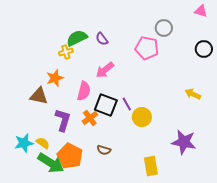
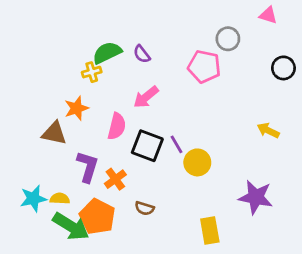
pink triangle: (201, 11) -> (268, 15), moved
orange cross: (90, 118) -> (115, 179), moved
yellow semicircle: (43, 143) -> (60, 199), turned -32

